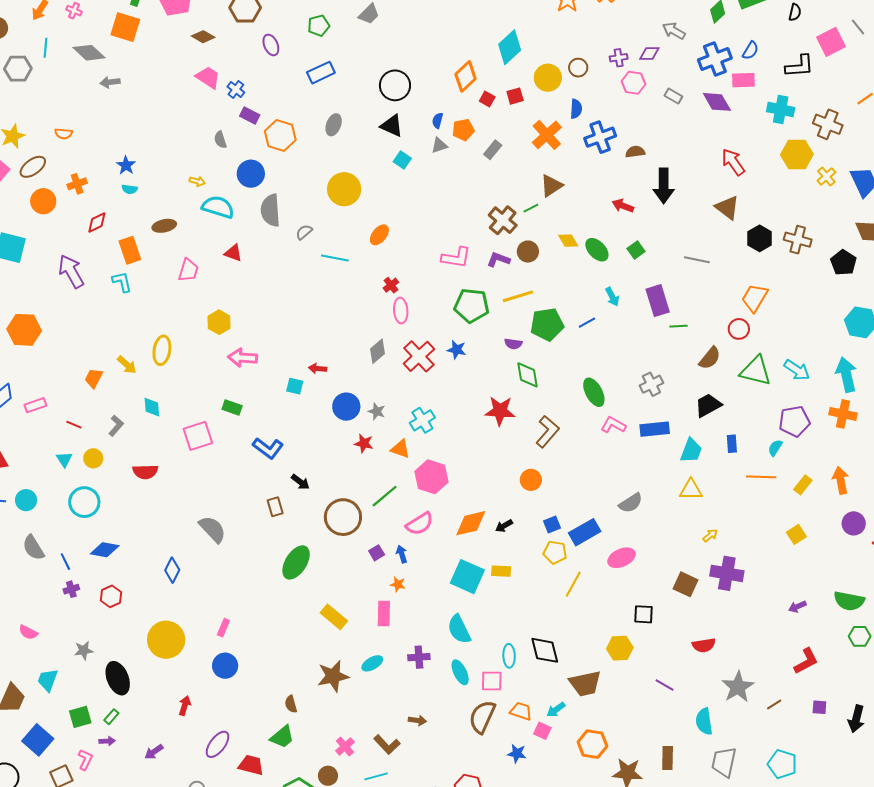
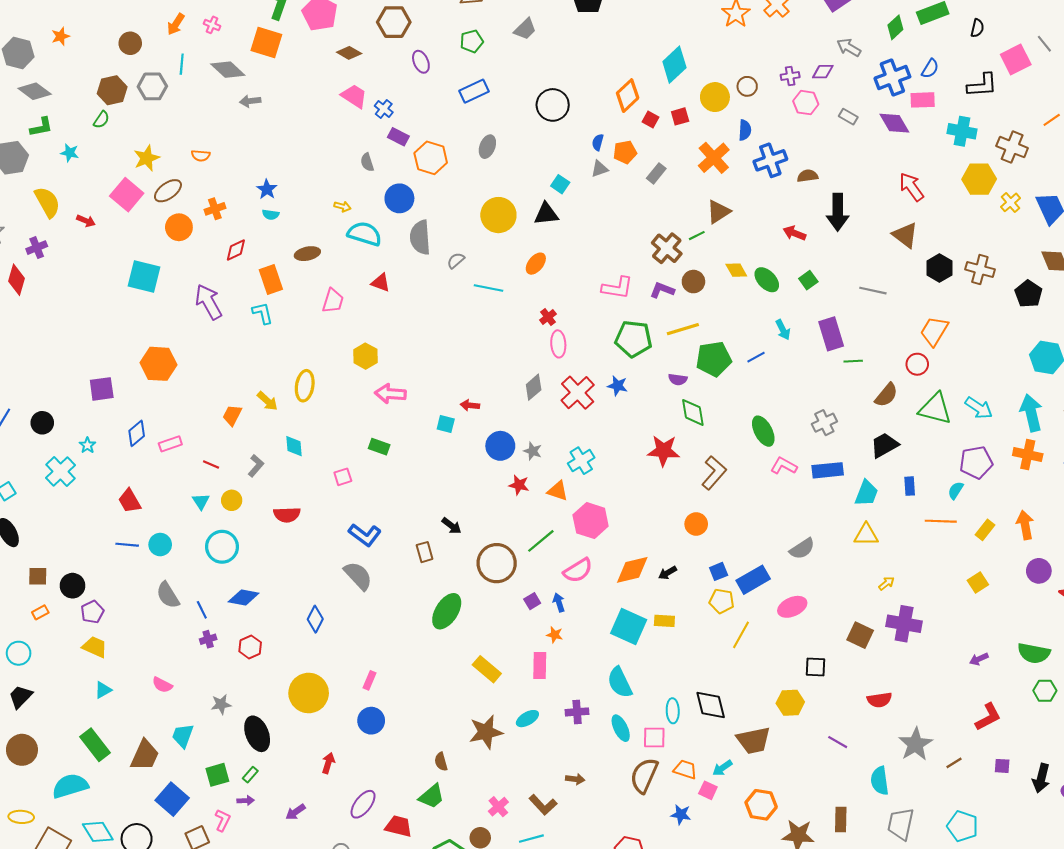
black triangle: (392, 126) -> (546, 214), moved, turned -30
pink square: (198, 436) -> (343, 477), size x0.6
blue L-shape: (268, 448) -> (365, 535), moved

